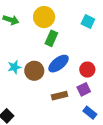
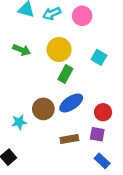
cyan square: (88, 22) -> (99, 57), moved
cyan star: (14, 67) -> (19, 122), moved
purple square: (84, 89) -> (97, 134), turned 32

